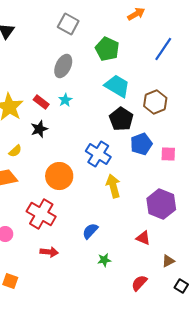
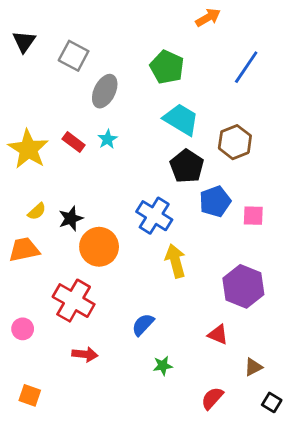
gray square: (68, 24) -> (74, 56), moved
black star: (39, 129) -> (71, 218), moved

